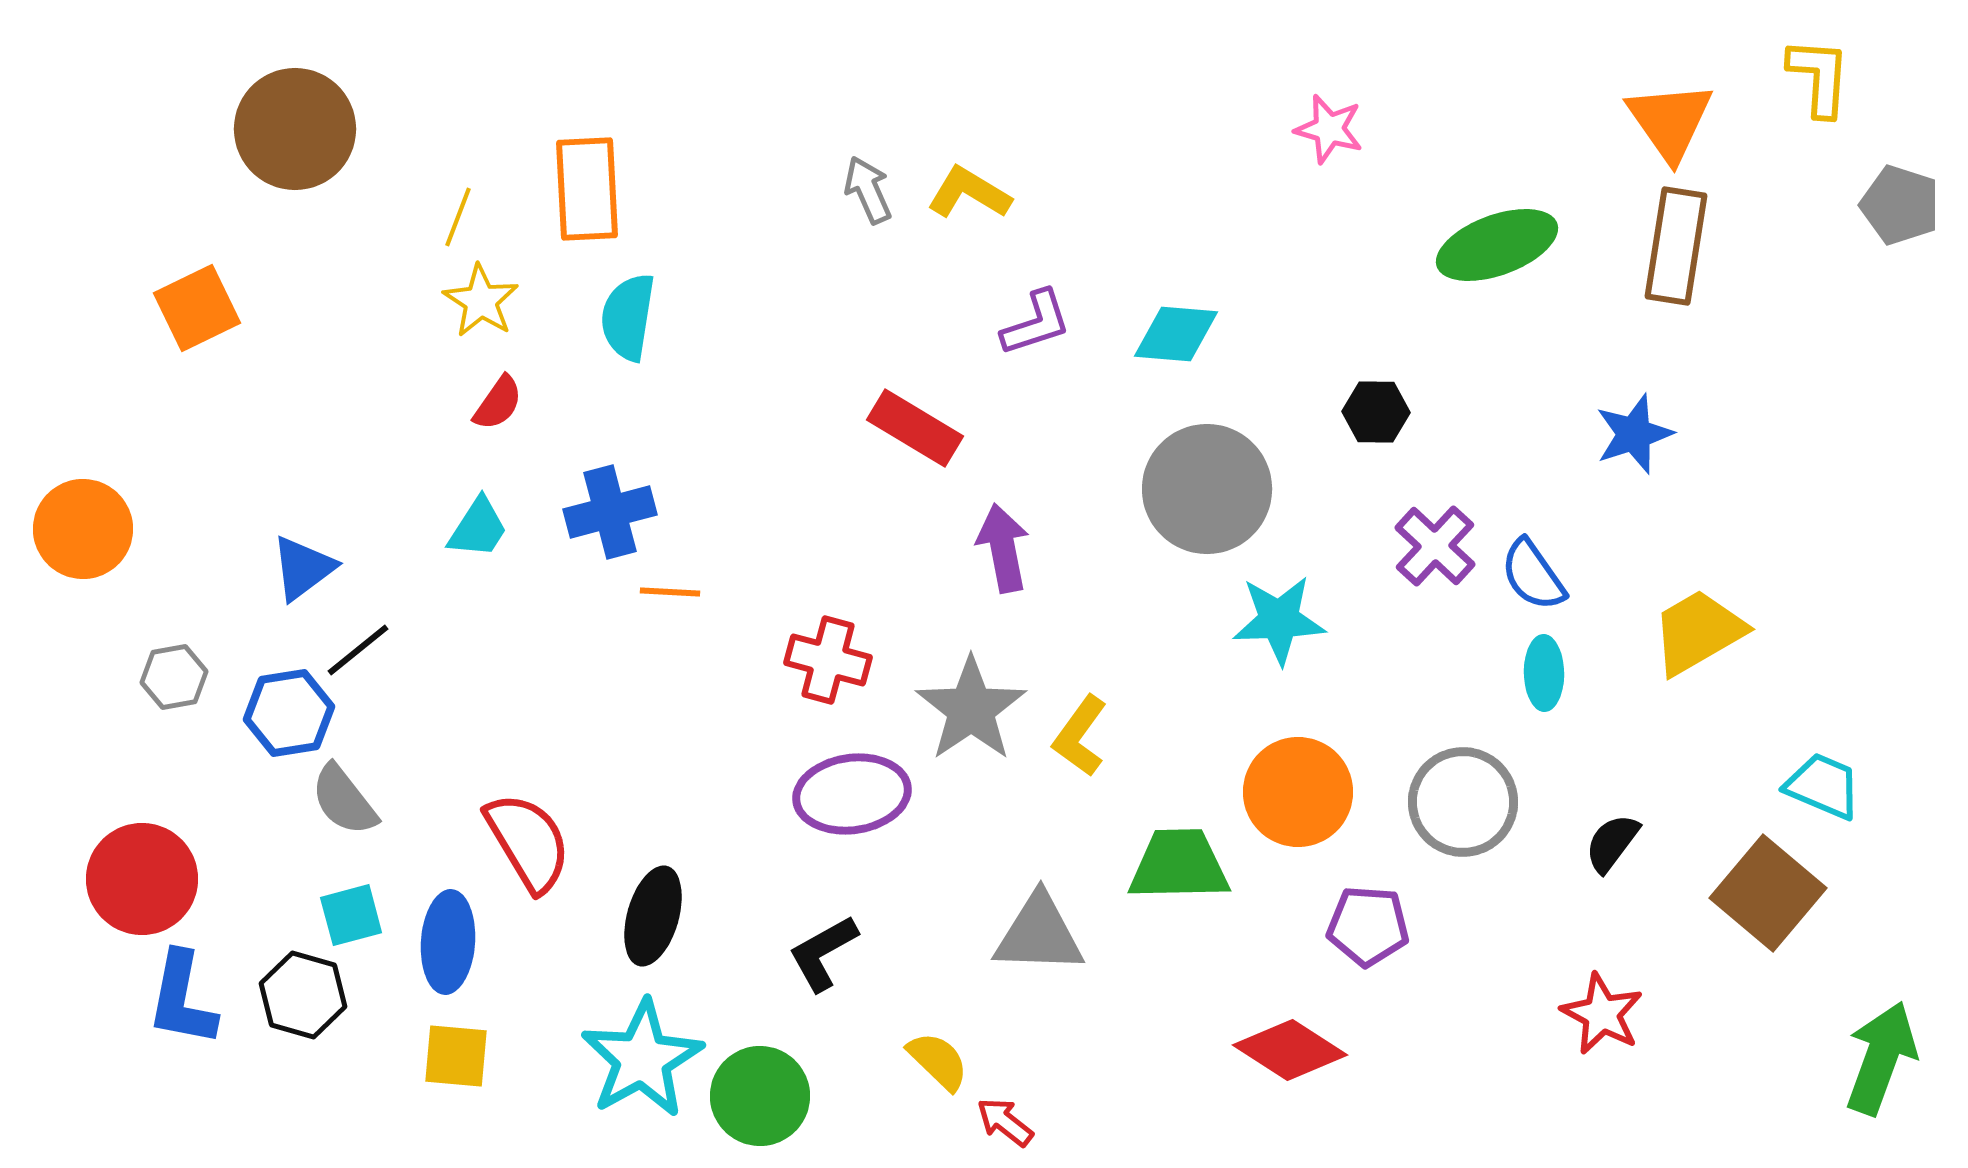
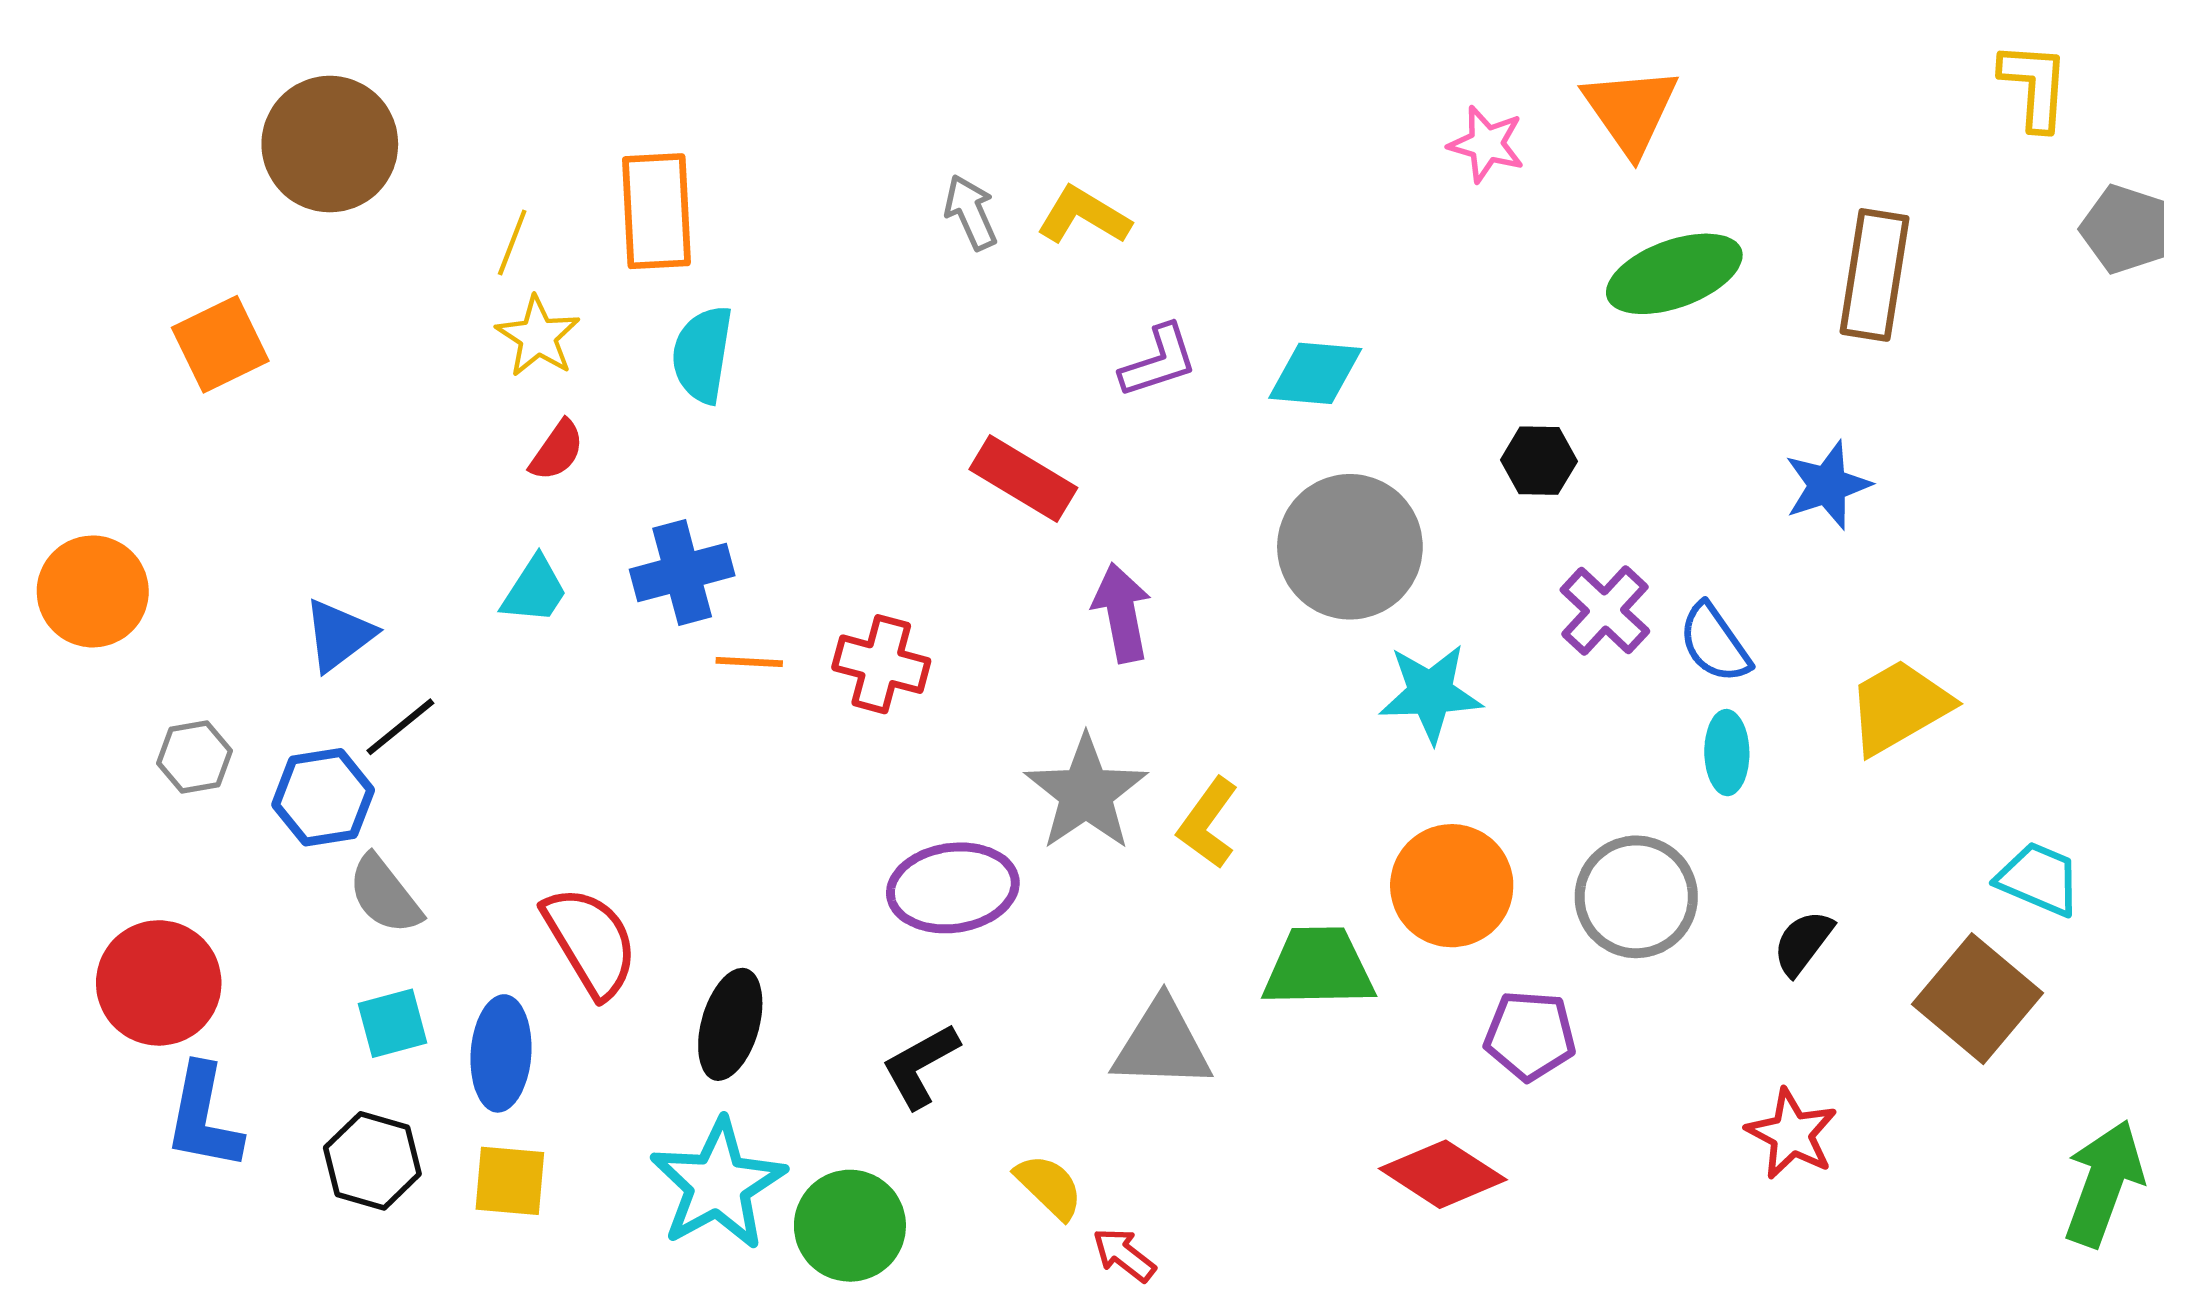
orange triangle: (1670, 121) -> (1631, 111), moved
red cross: (828, 660) -> (881, 664), moved
black hexagon: (303, 995) -> (372, 1161), moved

